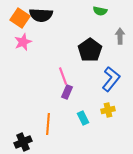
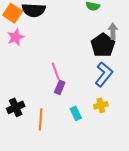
black pentagon: (90, 50) -> (103, 45), moved
black cross: (23, 142) -> (16, 107), moved

